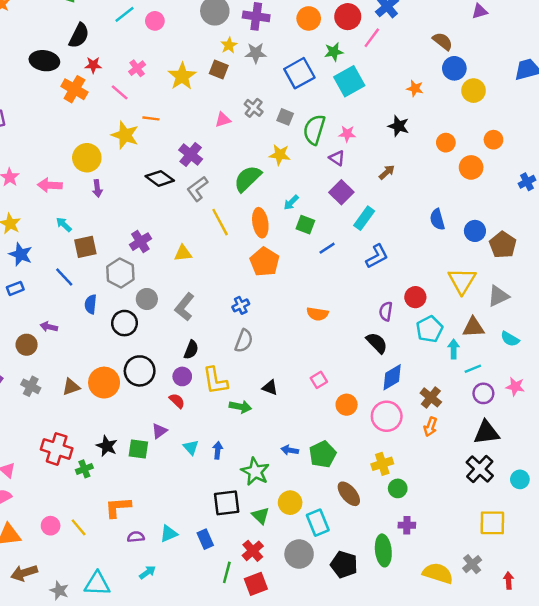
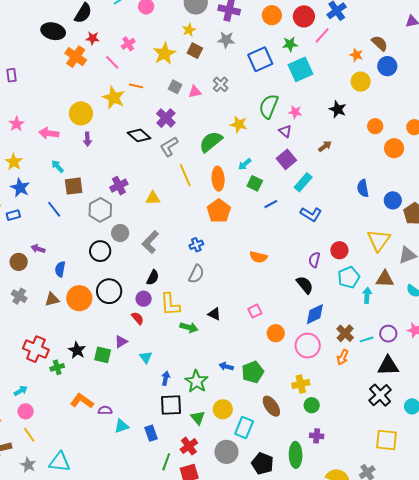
yellow star: (229, 45) -> (189, 30), moved
orange star: (415, 88) -> (356, 55), moved
yellow circle: (474, 91) -> (361, 82), moved
gray square: (285, 117) -> (175, 87), moved
blue L-shape: (377, 256) -> (311, 214), turned 55
blue semicircle: (91, 304) -> (60, 269), moved
cyan line: (473, 369) -> (367, 339), moved
blue arrow: (218, 450) -> (166, 378), moved
orange L-shape: (118, 507) -> (82, 401), turned 35
cyan rectangle: (318, 523) -> (244, 428), turned 40
yellow line: (79, 527) -> (29, 435), moved
purple semicircle: (136, 537) -> (105, 410), moved
cyan arrow: (147, 572) -> (21, 391), moved

